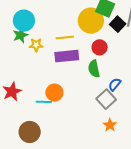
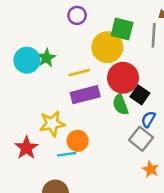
black square: (118, 24) -> (140, 95), moved
green star: (20, 35) -> (46, 58), moved
yellow star: (36, 45) -> (52, 124), moved, size x1.5
red circle: (100, 47) -> (123, 78), size x1.6

